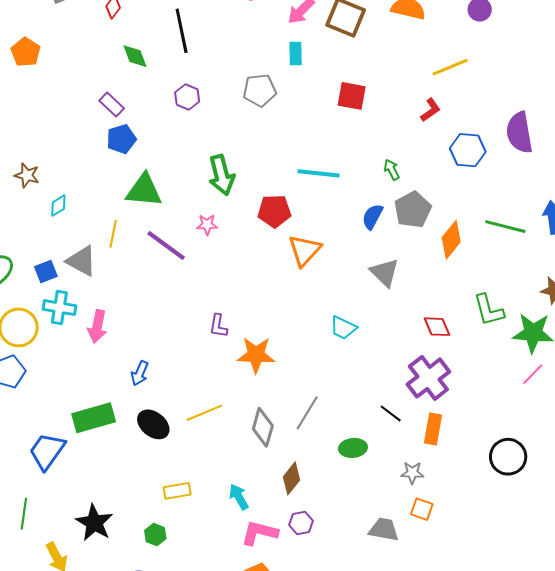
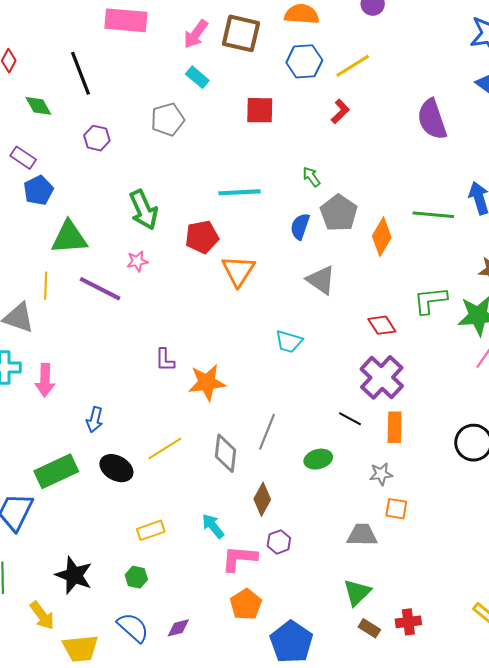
cyan rectangle: (296, 53) -> (197, 77), turned -40
blue hexagon: (468, 150) -> (304, 61), moved
green L-shape: (489, 310) -> (430, 300), turned 108

